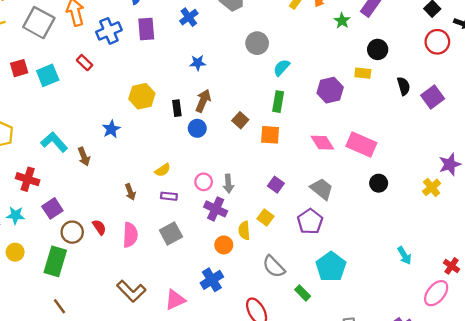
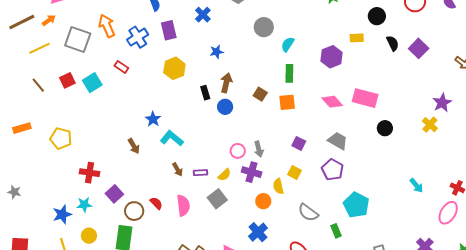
black circle: (378, 49) -> (377, 16), moved
yellow hexagon: (142, 96) -> (174, 68), moved
cyan L-shape: (54, 142) -> (172, 138), moved
yellow semicircle: (163, 170) -> (224, 175), moved
purple rectangle: (169, 196) -> (201, 173), moved
green rectangle: (303, 293) -> (336, 231), turned 32

